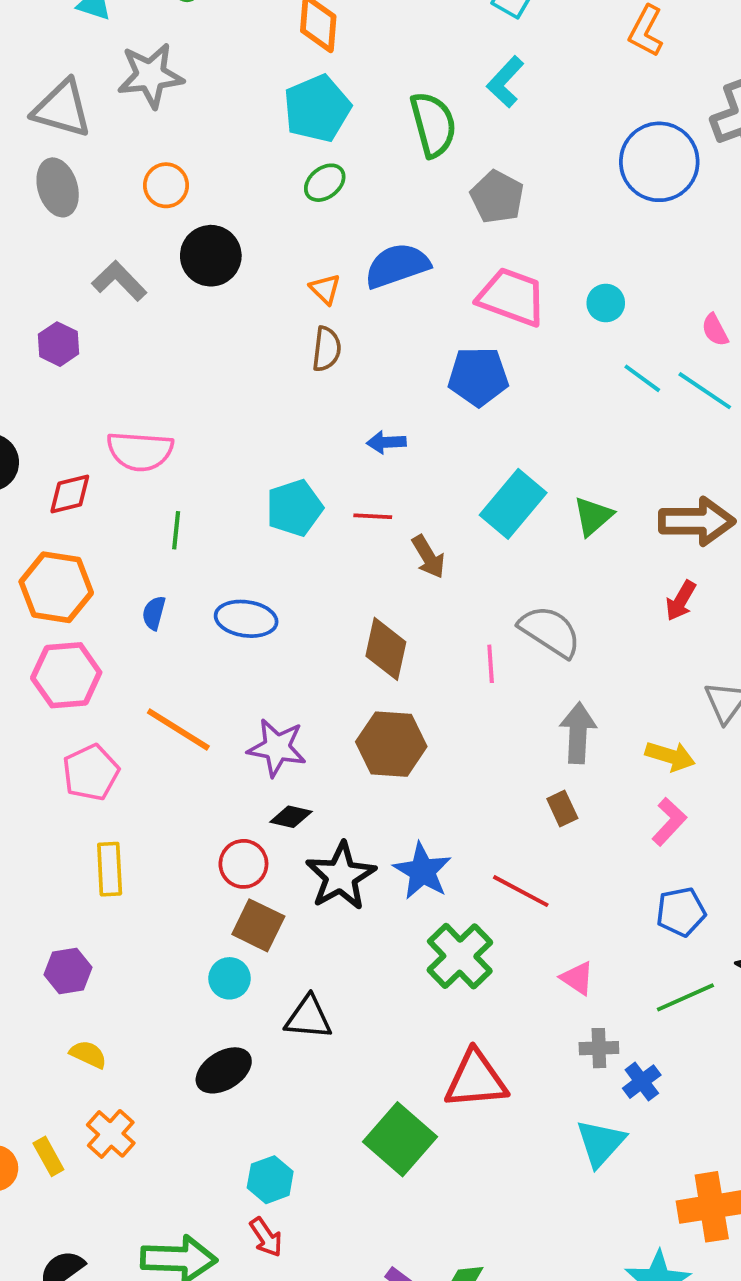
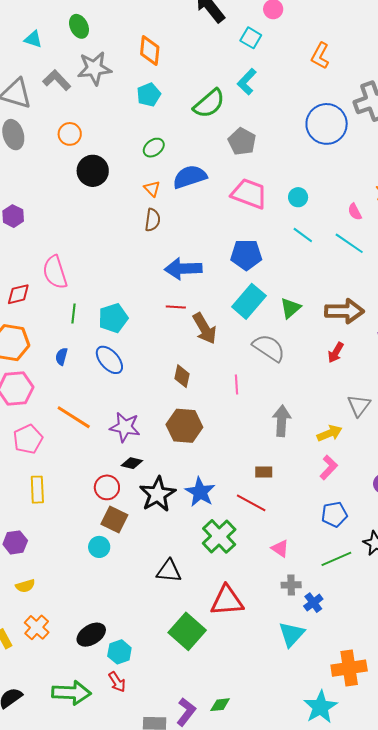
gray star: (151, 75) -> (94, 68), moved
cyan pentagon: (317, 108) -> (149, 95), size x0.7
green semicircle: (433, 125) -> (209, 104), turned 64
green ellipse: (325, 183) -> (154, 148), moved
gray L-shape: (119, 281) -> (57, 80), moved
blue pentagon: (478, 377) -> (246, 255), moved
cyan line: (642, 378) -> (303, 235), moved
blue arrow: (386, 442) -> (183, 269), size x1.8
pink semicircle: (140, 451) -> (55, 272), turned 68
cyan pentagon: (294, 508) -> (113, 318), moved
brown arrow: (428, 557) -> (205, 328), size x1.4
blue ellipse: (246, 619) -> (109, 360), turned 40
gray semicircle: (550, 631) -> (269, 348), moved
brown diamond: (386, 649) -> (182, 376), size x0.7
yellow arrow: (670, 756) -> (330, 433), turned -40
brown rectangle: (562, 809) -> (264, 472), moved, turned -66
black triangle: (308, 1018) -> (169, 571), moved
yellow semicircle: (88, 1054) -> (25, 586), turned 138
black ellipse: (224, 1070) -> (91, 635), moved

